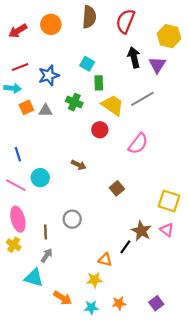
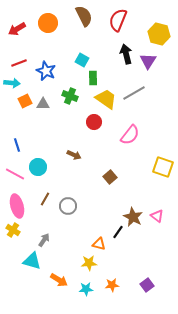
brown semicircle: (89, 17) -> (84, 16), turned -30
blue star: (49, 75) -> (46, 71), turned -30
yellow square: (169, 201) -> (163, 167), moved
brown line: (46, 232) -> (45, 199), moved, turned 32

